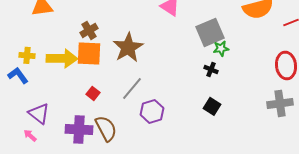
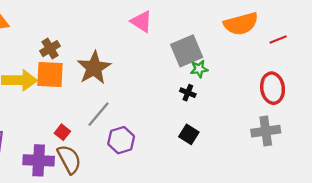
red square: (93, 93) -> (62, 132), moved

